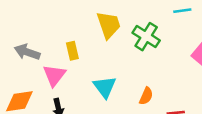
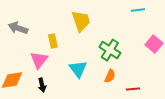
green cross: (146, 37) -> (110, 50), moved
gray arrow: (27, 52) -> (18, 28), moved

